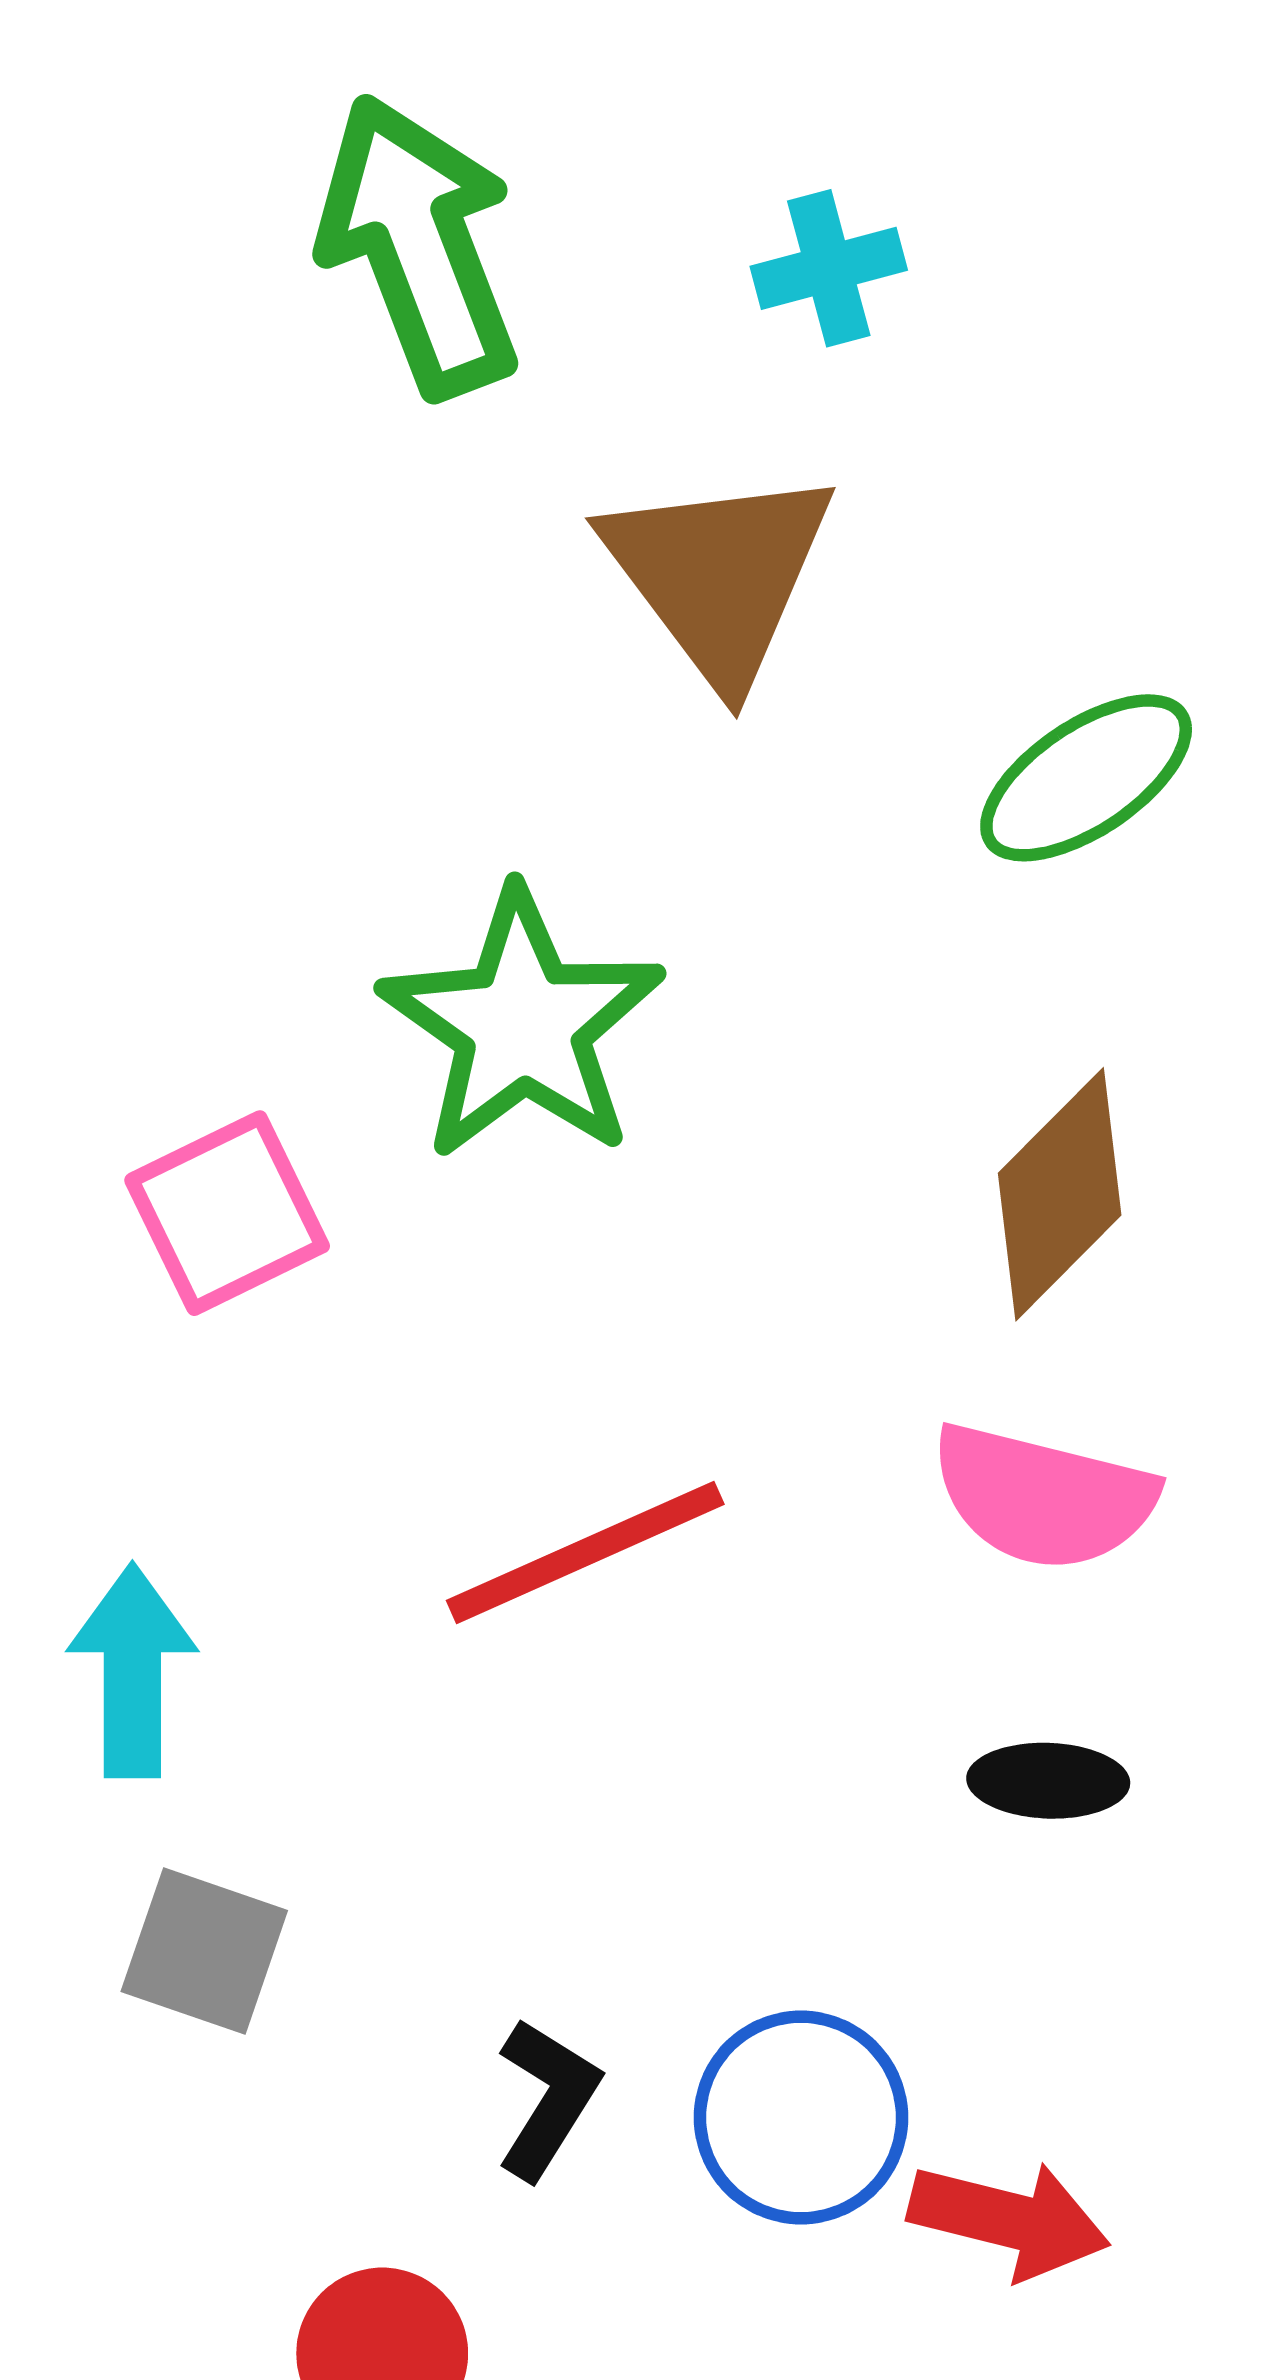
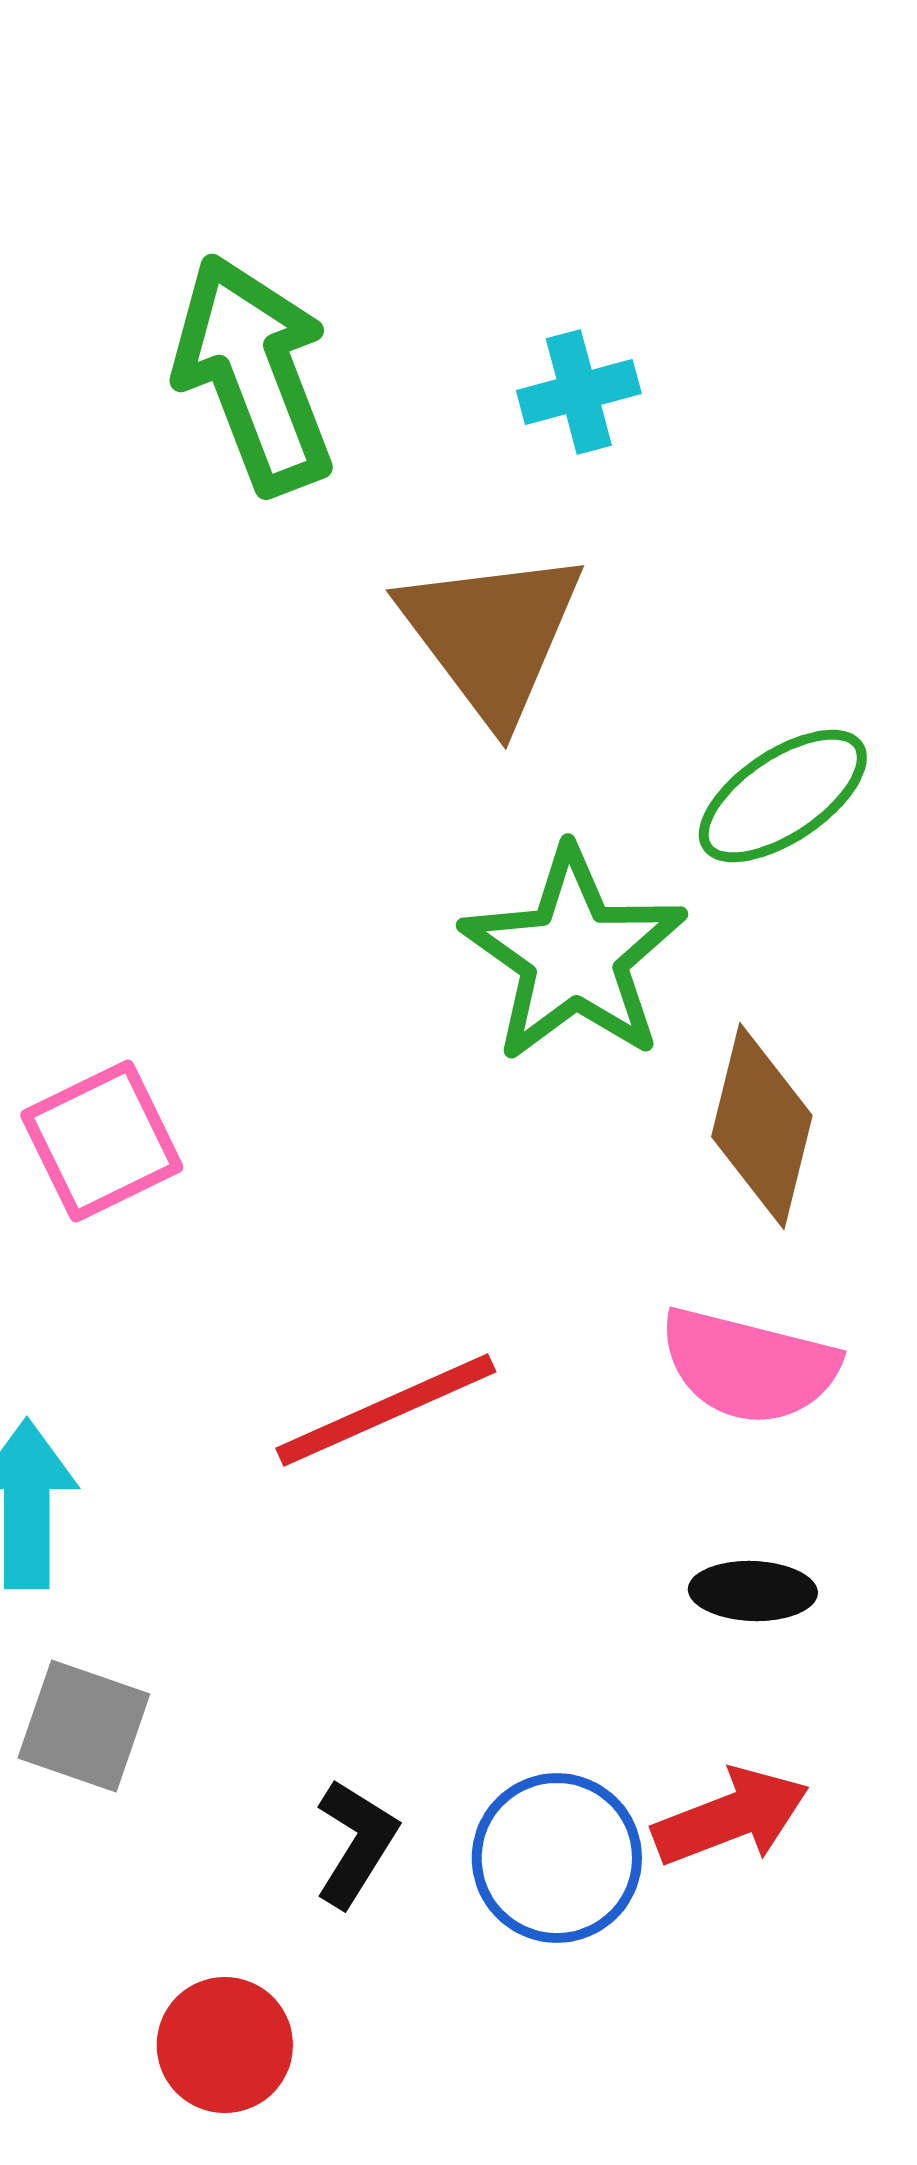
green star: (522, 1025) -> (574, 955), moved
brown diamond: (1060, 1194) -> (762, 1126), turned -31
red arrow: (1009, 2220) -> (731, 1817), moved, turned -35

